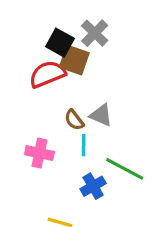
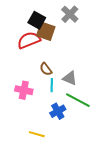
gray cross: (95, 33) -> (70, 14), moved
gray triangle: (101, 115) -> (70, 78), moved

